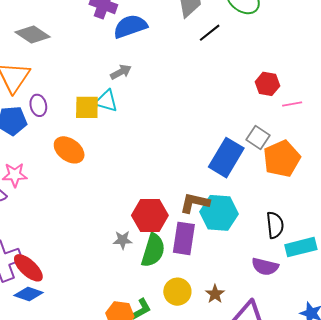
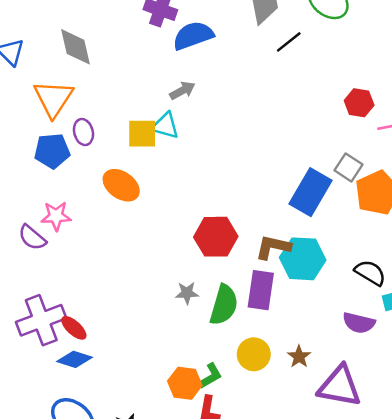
gray diamond: (33, 35) -> (75, 47), turned 44
red hexagon: (150, 215) -> (216, 237), moved
black semicircle: (275, 225) -> (370, 273), turned -52
red ellipse: (28, 268) -> (74, 328), size x0.7

